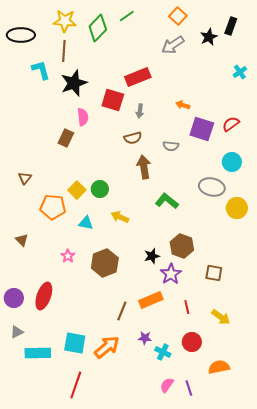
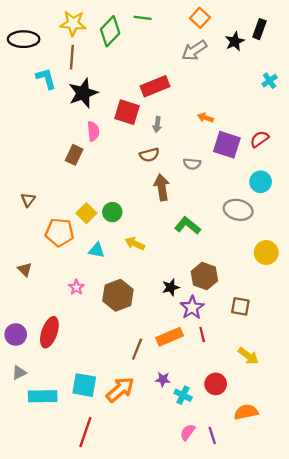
green line: (127, 16) -> (143, 18), turned 42
yellow circle: (237, 208) -> (266, 253), moved
red line: (187, 307) -> (202, 335), moved

